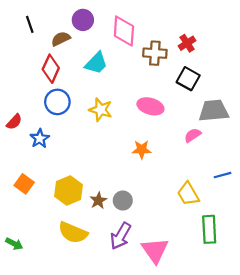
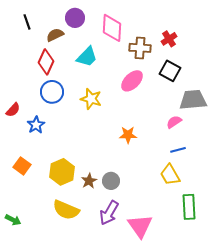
pink ellipse: (150, 106) -> (132, 81), moved, turned -60
blue line: (222, 175) -> (178, 150), moved

